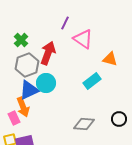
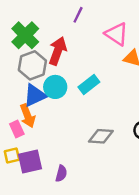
pink triangle: (83, 39) -> (117, 34), moved
green cross: (21, 40) -> (25, 35), size x1.6
cyan rectangle: (92, 81) -> (89, 85), moved

